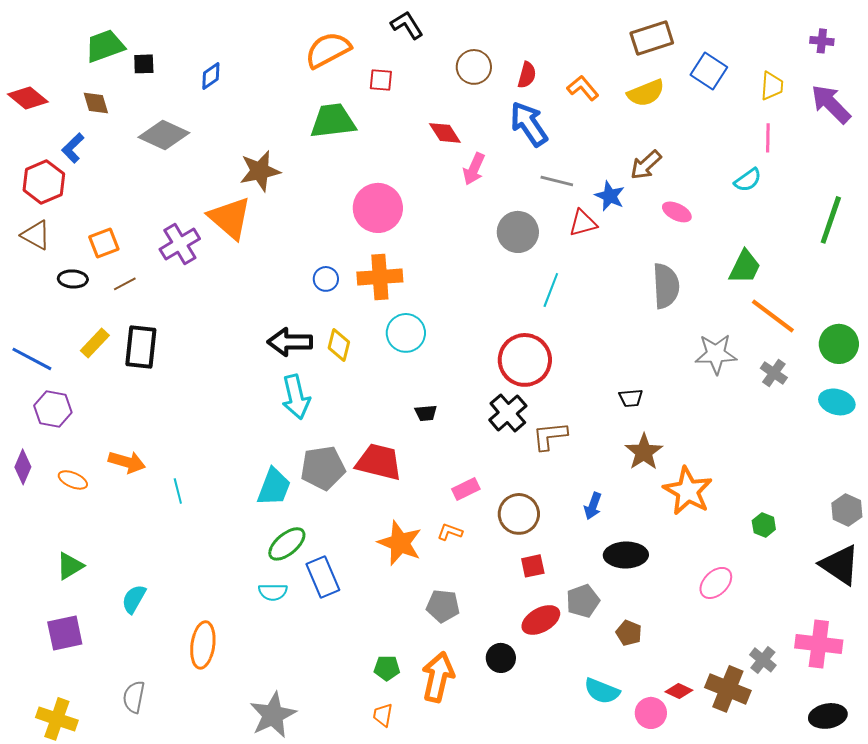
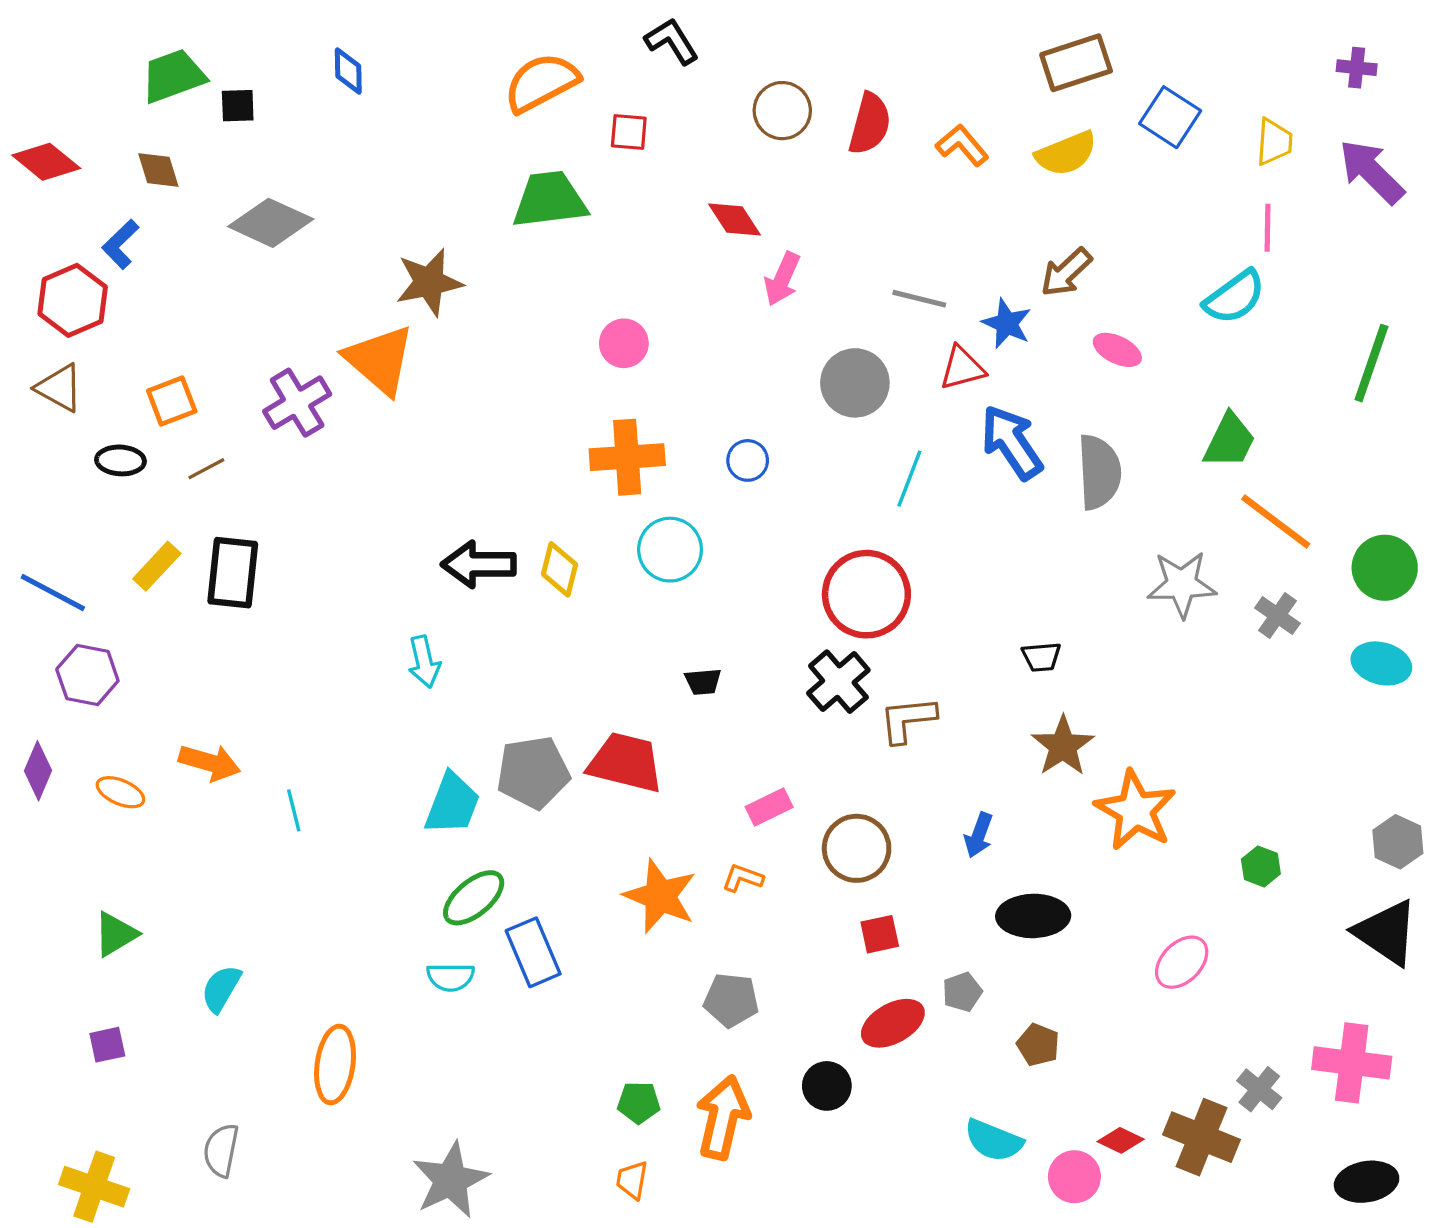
red semicircle: (527, 75) -> (870, 124), size x1.4
blue diamond: (211, 76) -> (348, 71), moved, turned -56
blue arrow: (529, 124) -> (1012, 442), moved
cyan semicircle: (748, 180) -> (1234, 297), size x1.4
pink circle: (378, 208) -> (624, 343), size x0.6
blue circle: (326, 279) -> (748, 460), moved
cyan arrow: (296, 397) -> (424, 662), moved, size x0.7
gray pentagon: (583, 601) -> (962, 992), size x0.7
purple square: (65, 633) -> (107, 1045), size x0.6

